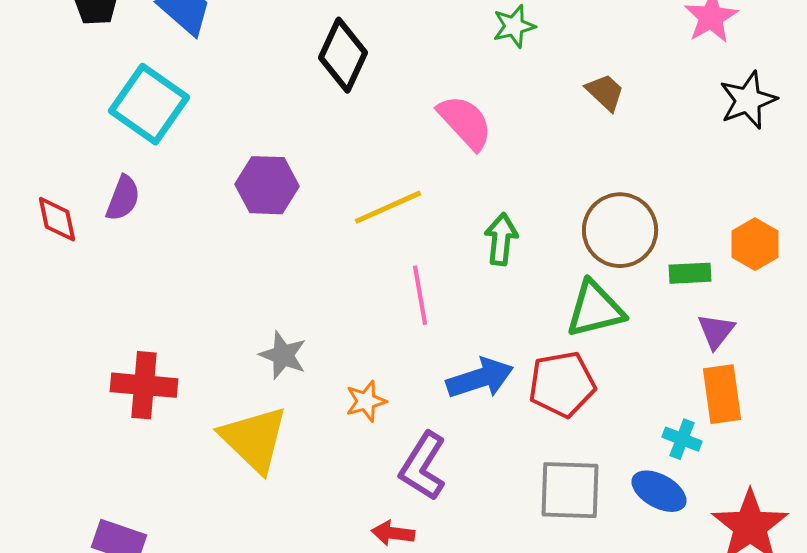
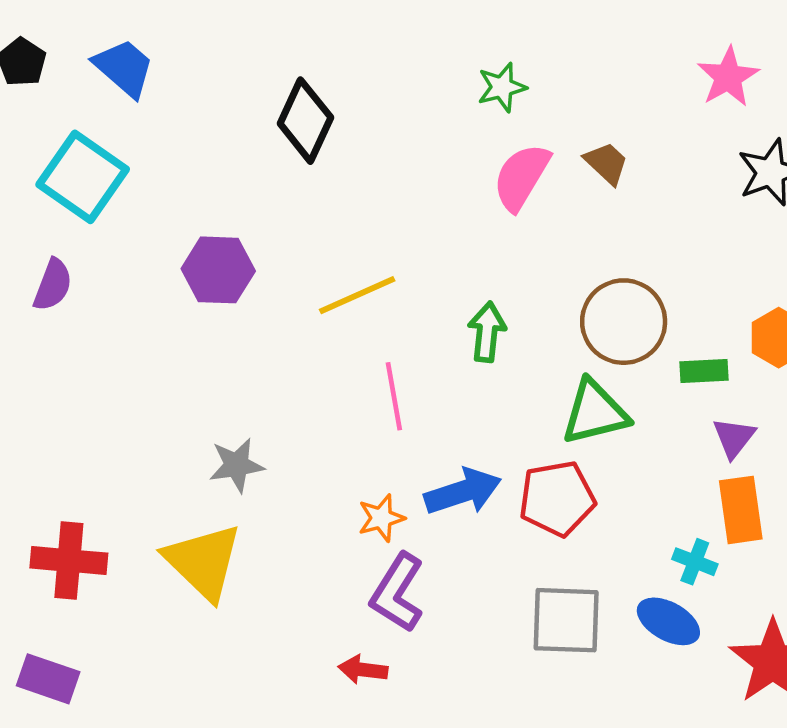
pink semicircle: (465, 122) -> (521, 177), moved, turned -106
gray star: (283, 355) -> (237, 465), turned -30
red cross: (144, 385) -> (69, 561), moved
orange star: (366, 401) -> (381, 518), moved

